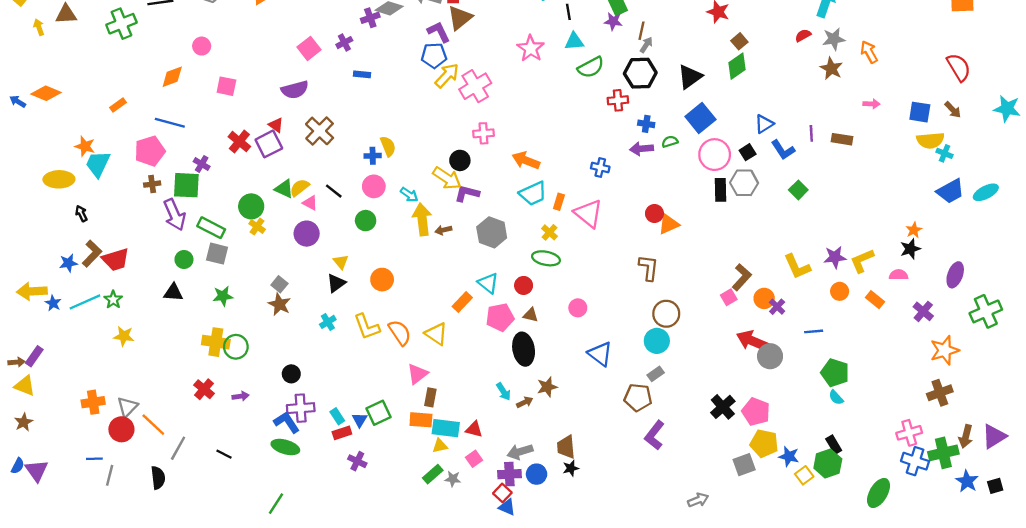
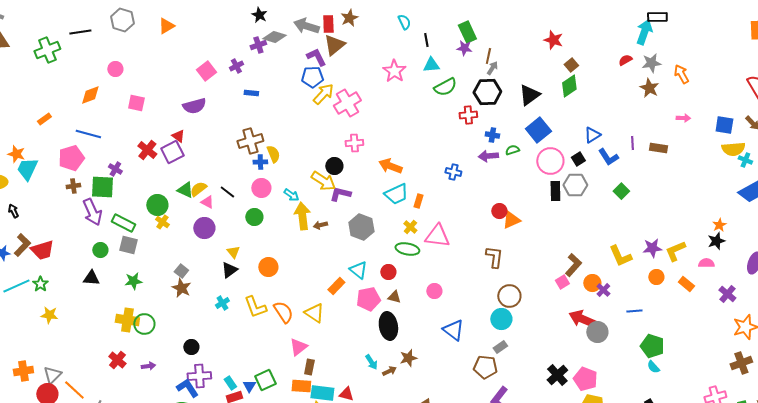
brown cross: (320, 131) -> (250, 141), moved, turned 30
pink triangle: (588, 214) -> (437, 236), moved, turned -32

